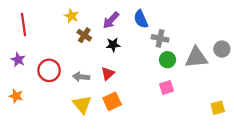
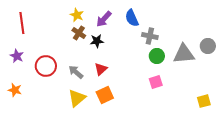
yellow star: (71, 16) -> (77, 15), moved
black star: (113, 45) -> (97, 41), moved
gray arrow: (81, 77) -> (76, 72), turned 35
yellow triangle: (82, 105) -> (77, 98), turned 30

